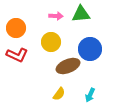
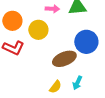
yellow circle: (51, 42) -> (38, 30), moved
cyan arrow: (90, 95) -> (77, 83), moved

